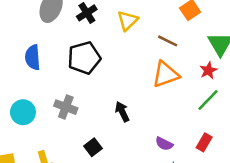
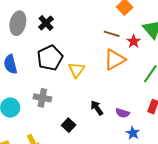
yellow triangle: (128, 21) -> (76, 70), moved
red star: (208, 70) -> (134, 41), moved
black arrow: (122, 112) -> (97, 108), moved

